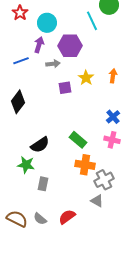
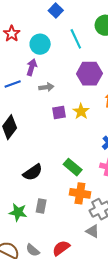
cyan line: (92, 21) -> (76, 39), moved
purple hexagon: (70, 46) -> (89, 74), moved
yellow star: (86, 78) -> (81, 111), moved
green star: (26, 165) -> (18, 212), moved
gray rectangle: (43, 184) -> (41, 206), moved

